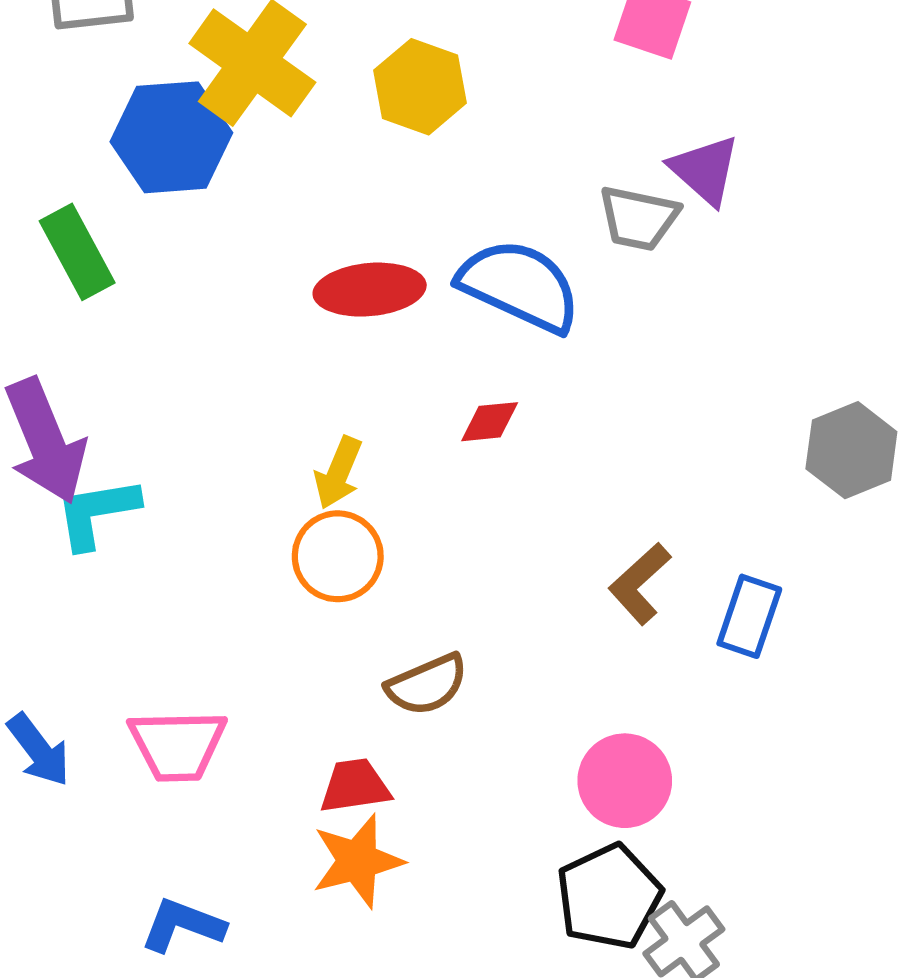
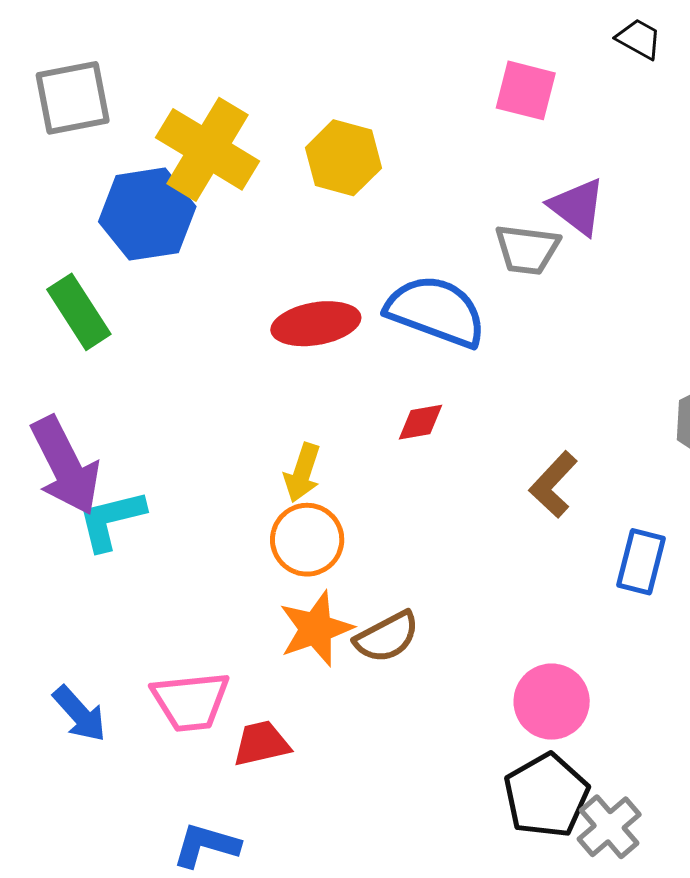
brown L-shape: (640, 584) -> (553, 485), moved
red trapezoid: (355, 786) -> (261, 744), moved
orange star: (358, 861) -> (316, 629), moved

